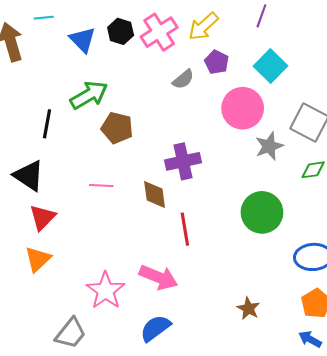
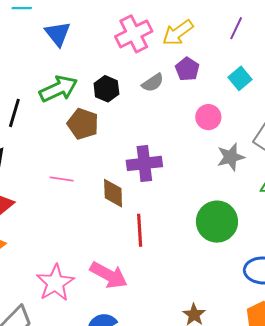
black hexagon: (121, 31) -> (106, 89), moved
cyan square: (271, 66) -> (240, 78), size x0.7
pink circle: (243, 108) -> (208, 117), size x0.6

